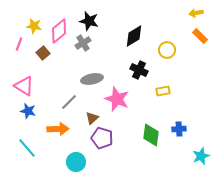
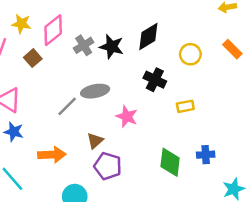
black star: (89, 21) -> (112, 47), moved
orange rectangle: (200, 36) -> (232, 49), moved
pink star: (117, 99) -> (127, 117), size x0.7
gray line: (69, 102) -> (67, 106), moved

